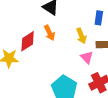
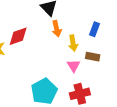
orange arrow: (50, 33) -> (57, 29), moved

